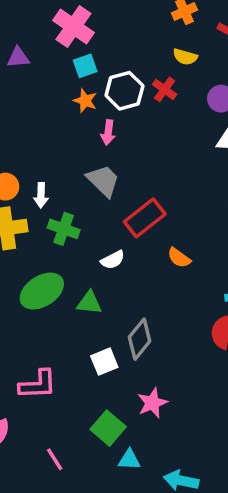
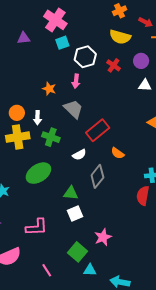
yellow semicircle: (185, 57) -> (120, 37), size x1.5
red cross: (165, 89) -> (114, 65), moved
orange star: (85, 101) -> (49, 89), moved
green triangle: (89, 303) -> (71, 193), moved
gray diamond: (140, 339) -> (97, 176), moved

